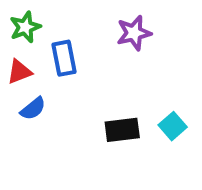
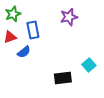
blue semicircle: (33, 109) -> (24, 52), moved
black rectangle: (122, 130) -> (63, 78), moved

